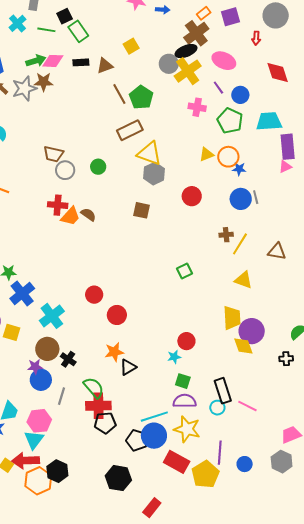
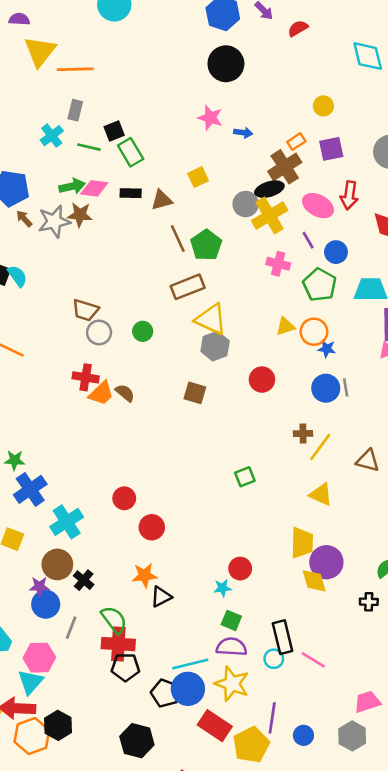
red arrow: (256, 38) -> (349, 195), moved, size x1.5

